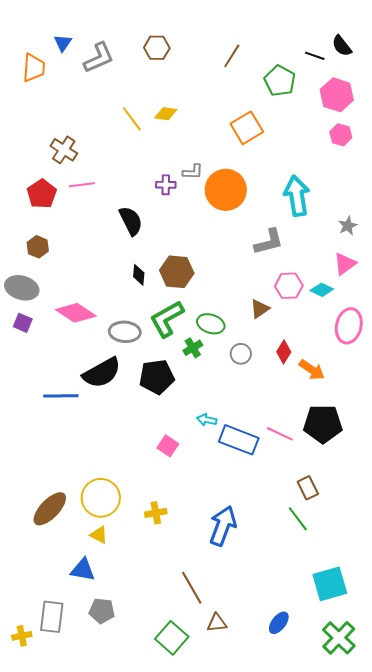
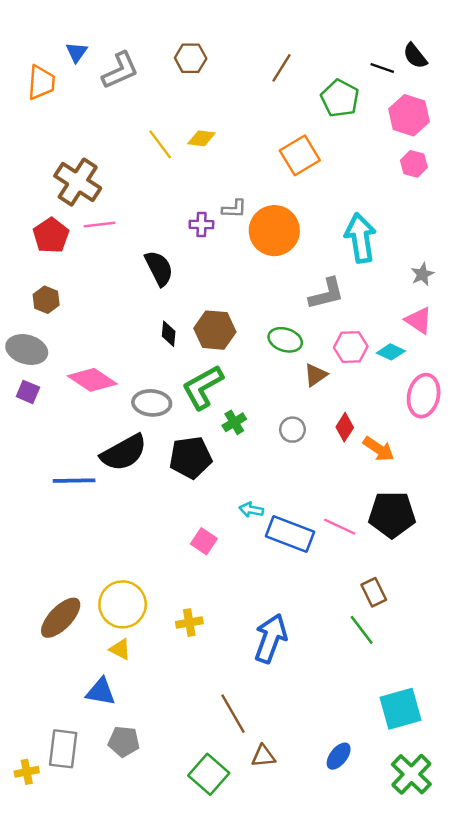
brown cross: (64, 150) -> (78, 182), size x1.4
pink triangle: (345, 264) -> (419, 320), turned -50
green ellipse: (211, 324) -> (285, 340), moved

